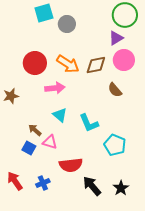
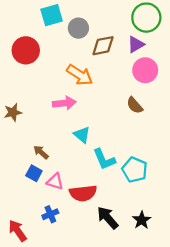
red circle: (35, 63) -> (26, 50), moved
brown diamond: (96, 65) -> (103, 46), moved
cyan triangle: (60, 115) -> (82, 135), moved
cyan L-shape: (89, 123) -> (104, 159), moved
pink triangle: (50, 142) -> (55, 181), moved
red arrow: (15, 181) -> (18, 231), moved

